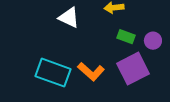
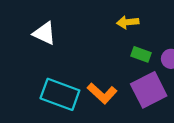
white triangle: (69, 18) -> (44, 33), moved

